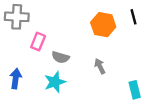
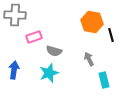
black line: (134, 17) -> (111, 35), moved
pink rectangle: (38, 42) -> (34, 37), turned 49
cyan rectangle: (135, 90) -> (104, 80), moved

